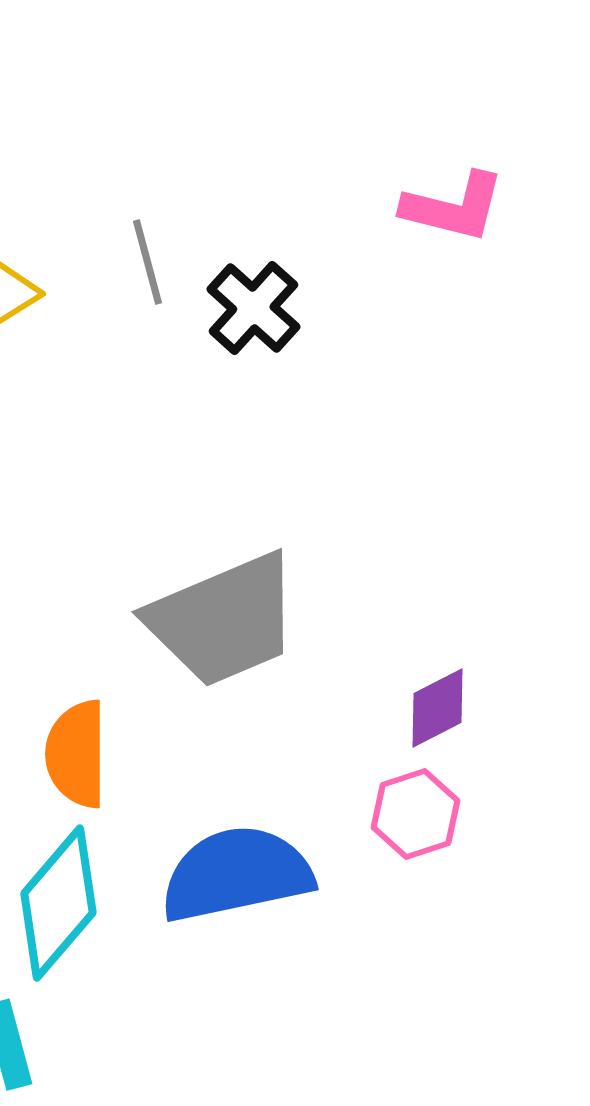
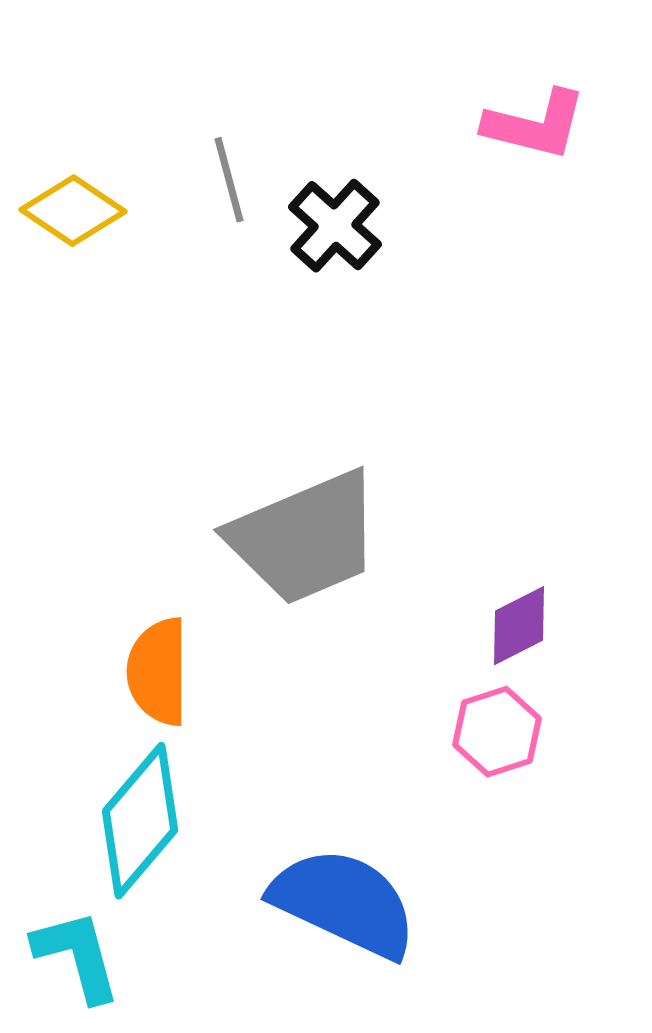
blue semicircle: (236, 874) -> (344, 903), moved, turned 37

